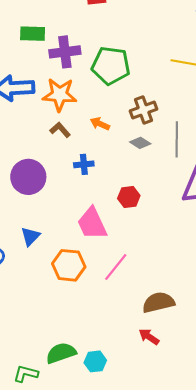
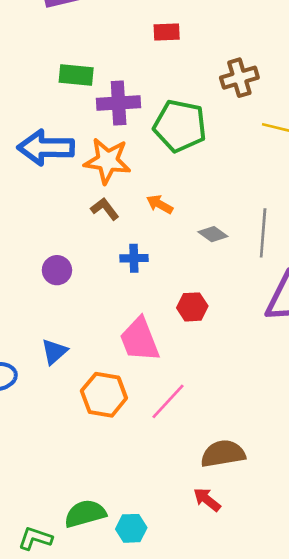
brown cross: (144, 110) -> (239, 78), moved
purple circle: (28, 177) -> (57, 270), size x0.6

